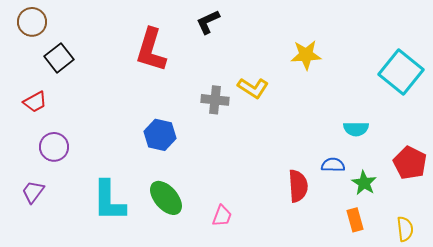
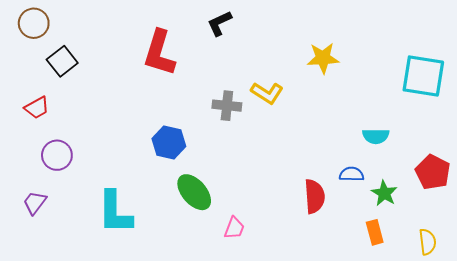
cyan square: (401, 72) -> (423, 76), turned -30
green ellipse: (166, 198) -> (194, 192), moved

